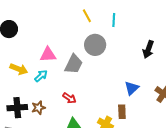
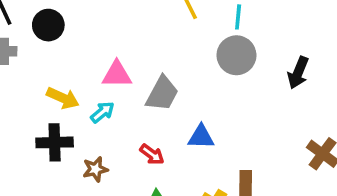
gray circle: (95, 45) -> (236, 55), moved
blue triangle: (132, 88) -> (201, 137), moved, turned 42
black cross: (17, 108) -> (55, 142), moved

